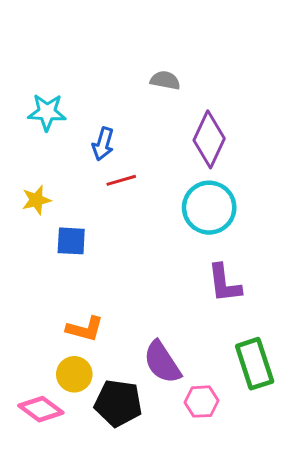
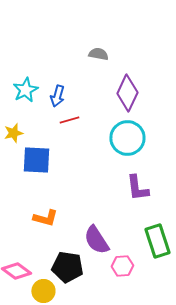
cyan star: (47, 112) -> (25, 90), moved, turned -30
blue square: (71, 241) -> (36, 160), size x1.4
yellow circle: (74, 374) -> (43, 291), moved

